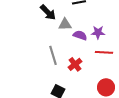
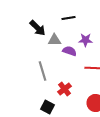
purple star: (98, 32) -> (86, 40), moved
red cross: (75, 64) -> (65, 89), moved

